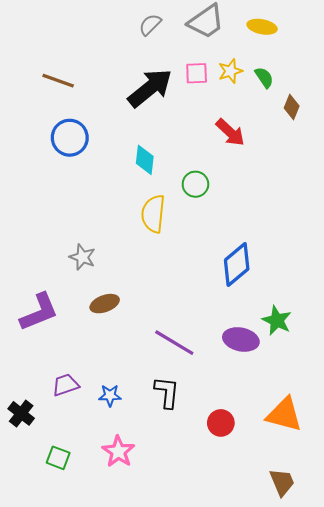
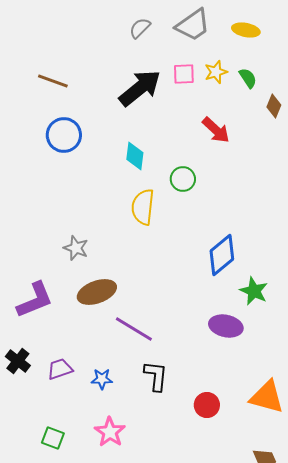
brown ellipse: (105, 304) -> (97, 292), size x1.4
green star: (277, 320) -> (254, 291), moved
purple line: (174, 343) -> (134, 329), moved
black cross: (21, 413) -> (18, 361), moved

